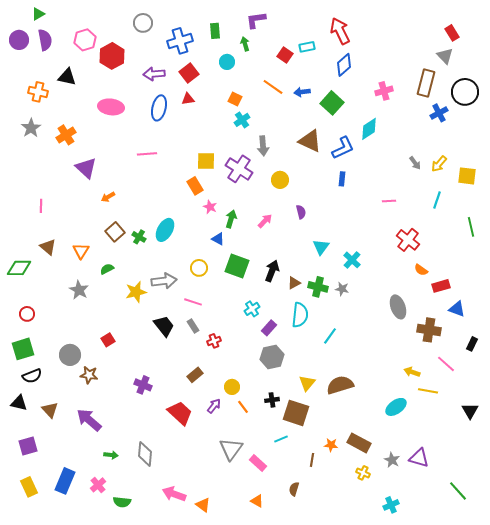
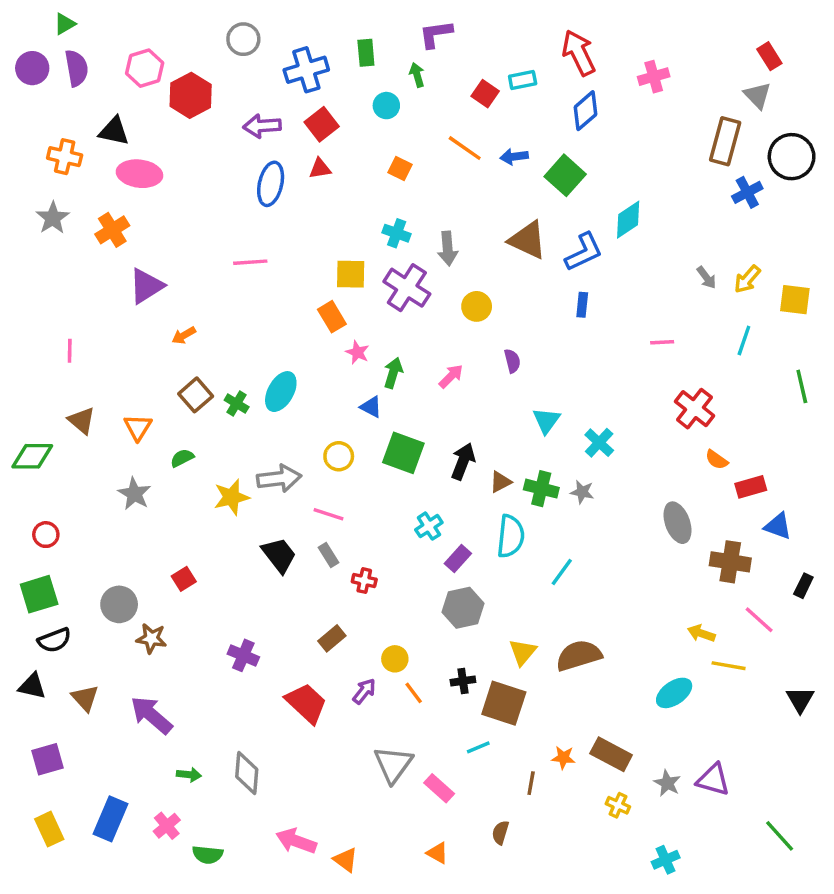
pink cross: (384, 91) -> (654, 77), moved
pink ellipse: (111, 107) -> (139, 174), moved
cyan cross: (242, 120) -> (397, 233), moved, turned -35
purple triangle: (86, 168) -> (146, 286), turned 45
red cross: (214, 341) -> (364, 581), turned 32

